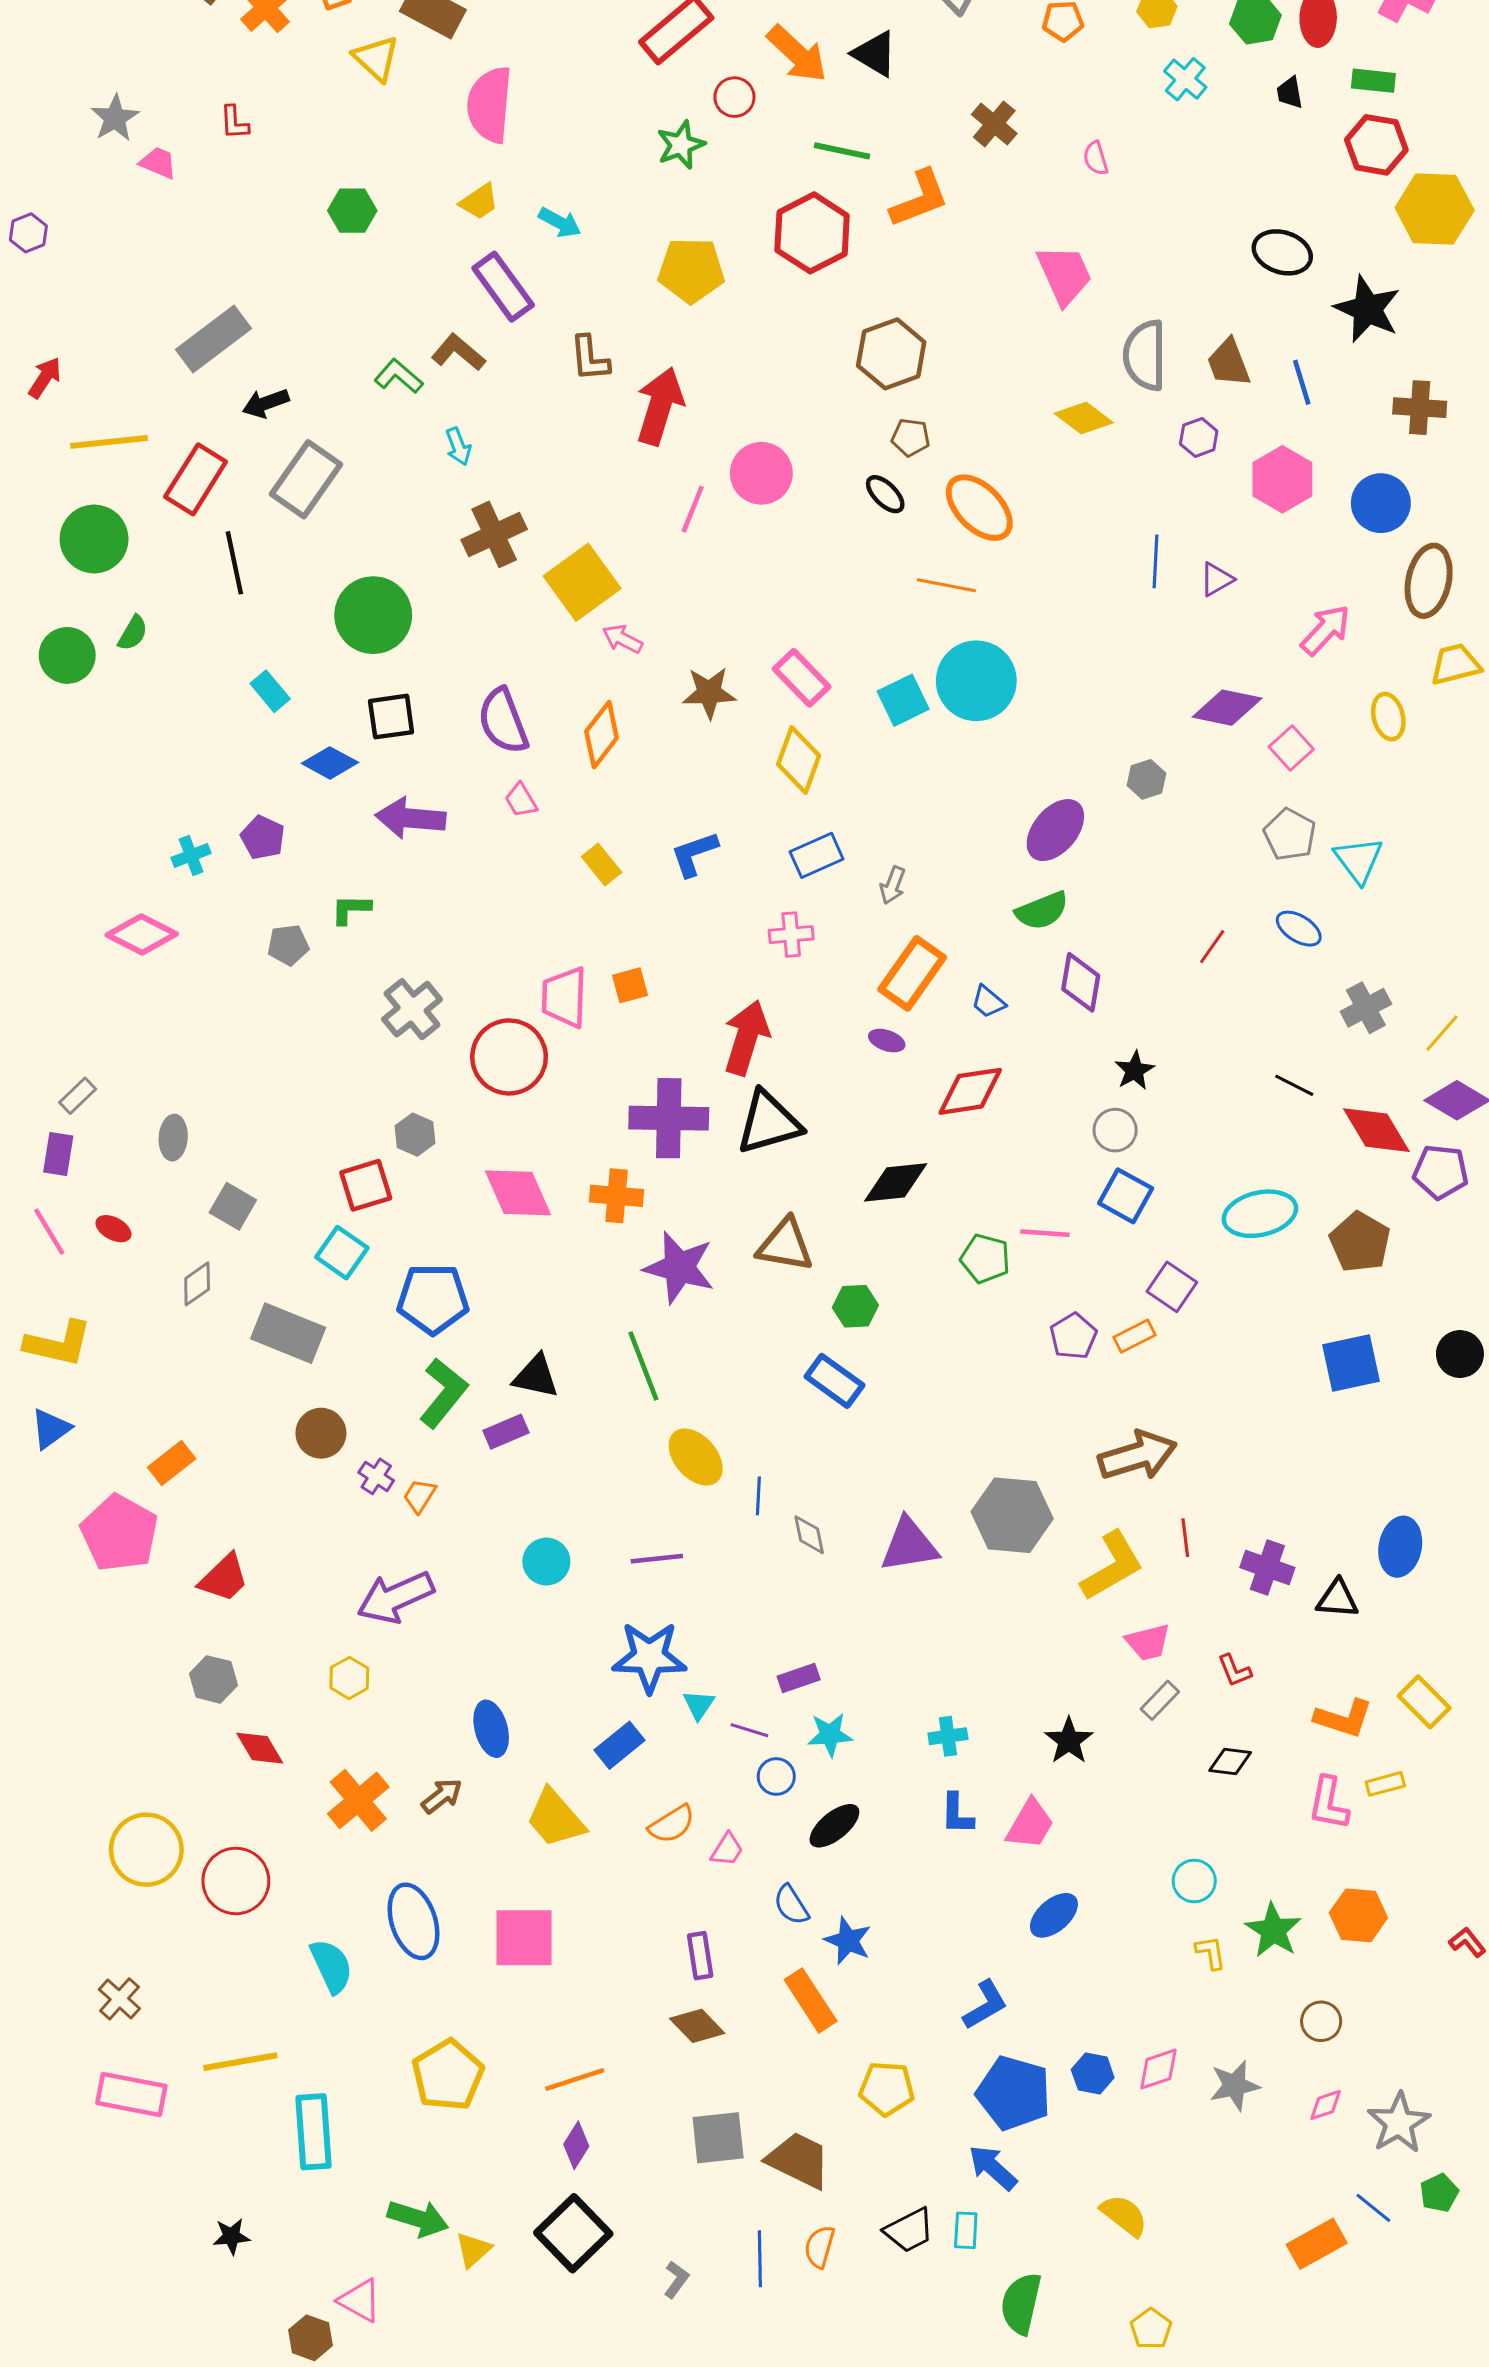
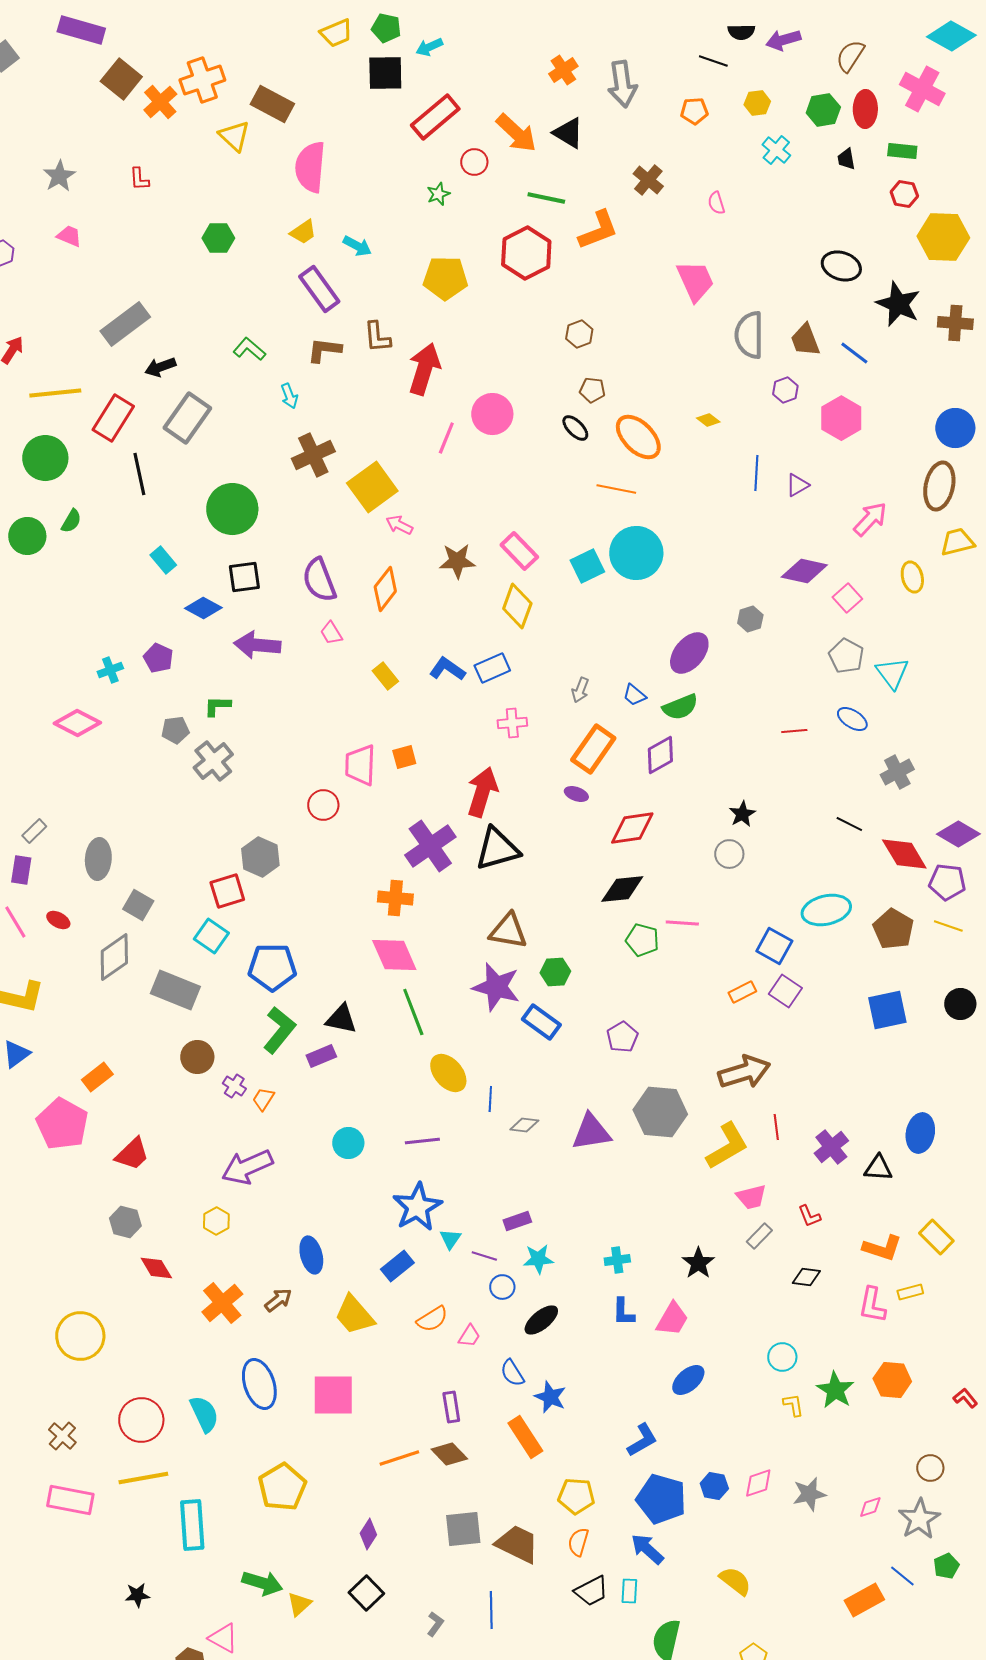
green star: (681, 145) -> (438, 194), size x0.7
red hexagon: (1376, 145) -> (904, 194), size x0.7
pink trapezoid: (158, 163) -> (69, 236), moved
brown L-shape: (458, 352) -> (324, 350), moved, turned -33
brown hexagon: (891, 354) -> (579, 334), size x0.6
blue line: (1302, 382) -> (854, 353), turned -36
brown cross: (1420, 408) -> (955, 323), moved
yellow diamond: (1084, 418) -> (708, 420), moved, size x0.6
blue circle: (1381, 503) -> (955, 428), moved
blue L-shape: (694, 854) -> (447, 669), turned 54
blue rectangle: (817, 855) -> (492, 668), moved
red line: (1212, 947) -> (794, 731), turned 50
purple diamond: (1081, 982) -> (660, 755), moved, turned 51
blue trapezoid: (988, 1002) -> (634, 695), moved
gray cross: (412, 1009) -> (213, 761), moved
yellow line: (1442, 1033) -> (948, 926), moved, turned 68
red circle: (509, 1057) -> (323, 805), size x0.6
purple cross: (669, 1118) -> (430, 846), turned -36
gray hexagon: (415, 1135) -> (260, 857), size x1.4
gray ellipse: (173, 1138) -> (98, 859), size x1.4
black diamond: (896, 1182) -> (622, 889), moved
pink diamond: (518, 1193) -> (394, 955), moved
blue square: (1126, 1196) -> (774, 946), moved
purple star: (679, 1267) -> (496, 987), moved
gray diamond: (197, 1284) -> (114, 957), size x1.6
purple square: (1172, 1287) -> (785, 991), moved
purple pentagon: (1073, 1336) -> (622, 1037), moved
gray diamond: (809, 1535) -> (524, 1125), turned -72
purple cross: (1267, 1568) -> (831, 1147), turned 32
blue star: (649, 1657) -> (417, 1207), turned -30
red circle: (236, 1881) -> (141, 1420), moved
brown circle: (1321, 2021) -> (930, 1468), moved
orange line: (575, 2080) -> (399, 1458), moved
black square: (573, 2233) -> (366, 1593), size x0.7
orange semicircle: (820, 2247) -> (578, 1542), moved

